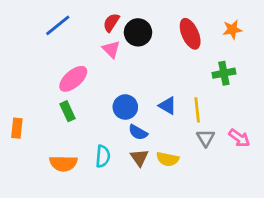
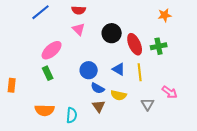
red semicircle: (111, 23) -> (79, 10), turned -120
black circle: (138, 32) -> (112, 33), moved
red ellipse: (190, 34) -> (135, 44), moved
gray triangle: (206, 138) -> (148, 104), moved
cyan semicircle: (103, 156) -> (72, 115), moved
yellow semicircle: (168, 159) -> (119, 95), moved

